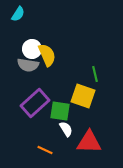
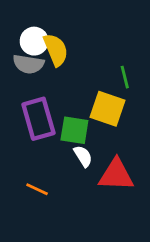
purple rectangle: (35, 103) -> (38, 119), turned -64
orange line: (45, 150) -> (37, 189), moved

